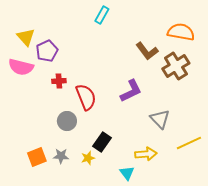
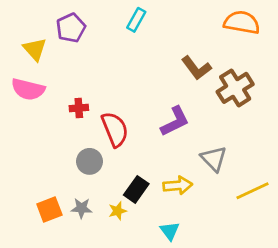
orange semicircle: (181, 32) -> (242, 22), moved
purple pentagon: (47, 51) -> (71, 28), moved
yellow arrow: (146, 154) -> (178, 185), moved

